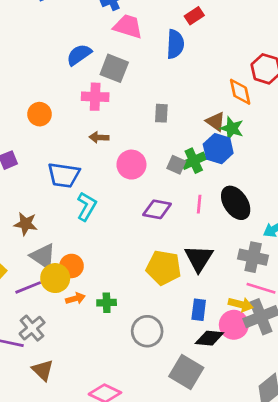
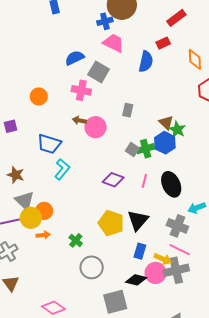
orange diamond: (240, 92) -> (195, 59), moved
pink circle: (131, 165) -> (96, 127), moved
green cross: (107, 303) -> (76, 240), moved, turned 32
blue rectangle: (199, 310) -> (140, 251), moved
gray square: (186, 372) -> (115, 302), turned 35

